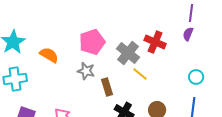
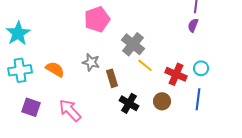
pink pentagon: (92, 42) -> (97, 19), moved
red cross: (155, 42) -> (176, 74), moved
orange semicircle: (49, 55) -> (55, 69), moved

